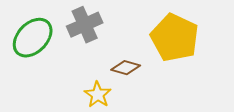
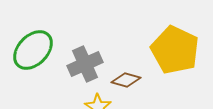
gray cross: (85, 25) -> (85, 64), moved

